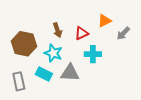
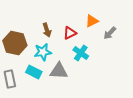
cyan star: (53, 53) -> (43, 52), turned -30
cyan cross: (93, 54) -> (81, 53), turned 35

